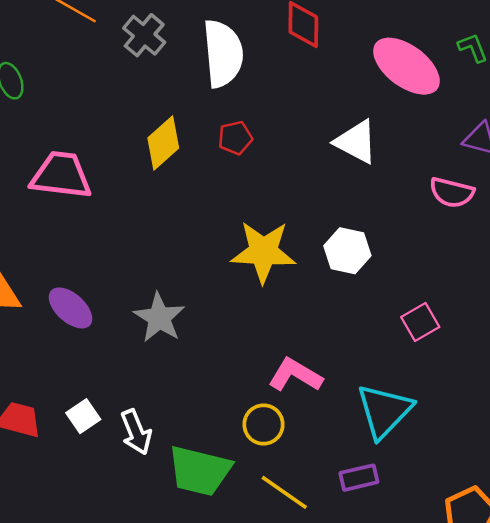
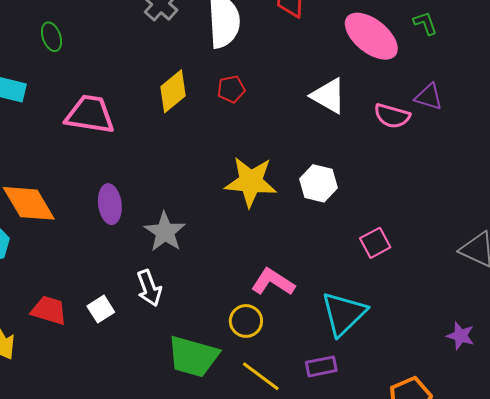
pink semicircle: (452, 192) -> (392, 116), moved
purple ellipse: (71, 308) -> (110, 204), moved, turned 39
white arrow: (136, 432) -> (149, 288), moved

